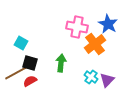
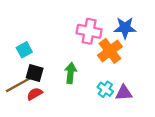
blue star: (108, 24) -> (125, 28), turned -30
cyan square: (21, 43) -> (24, 50), turned 32
purple triangle: (107, 80) -> (124, 93), turned 42

